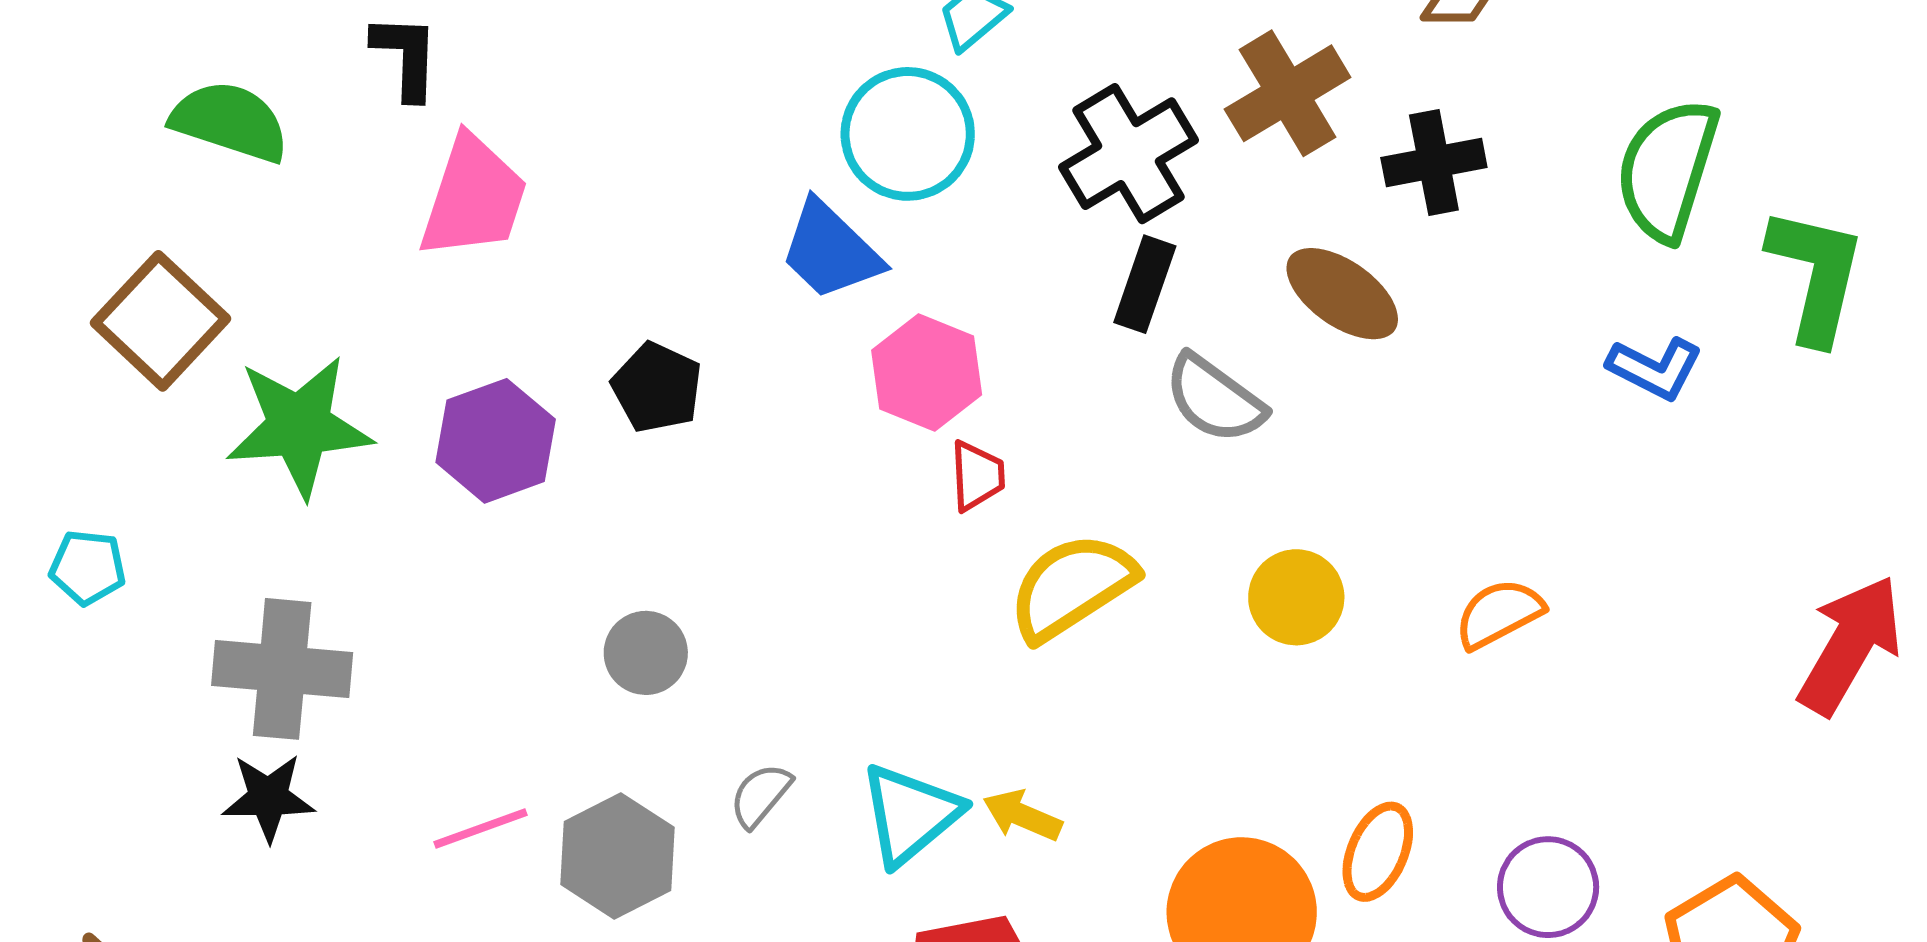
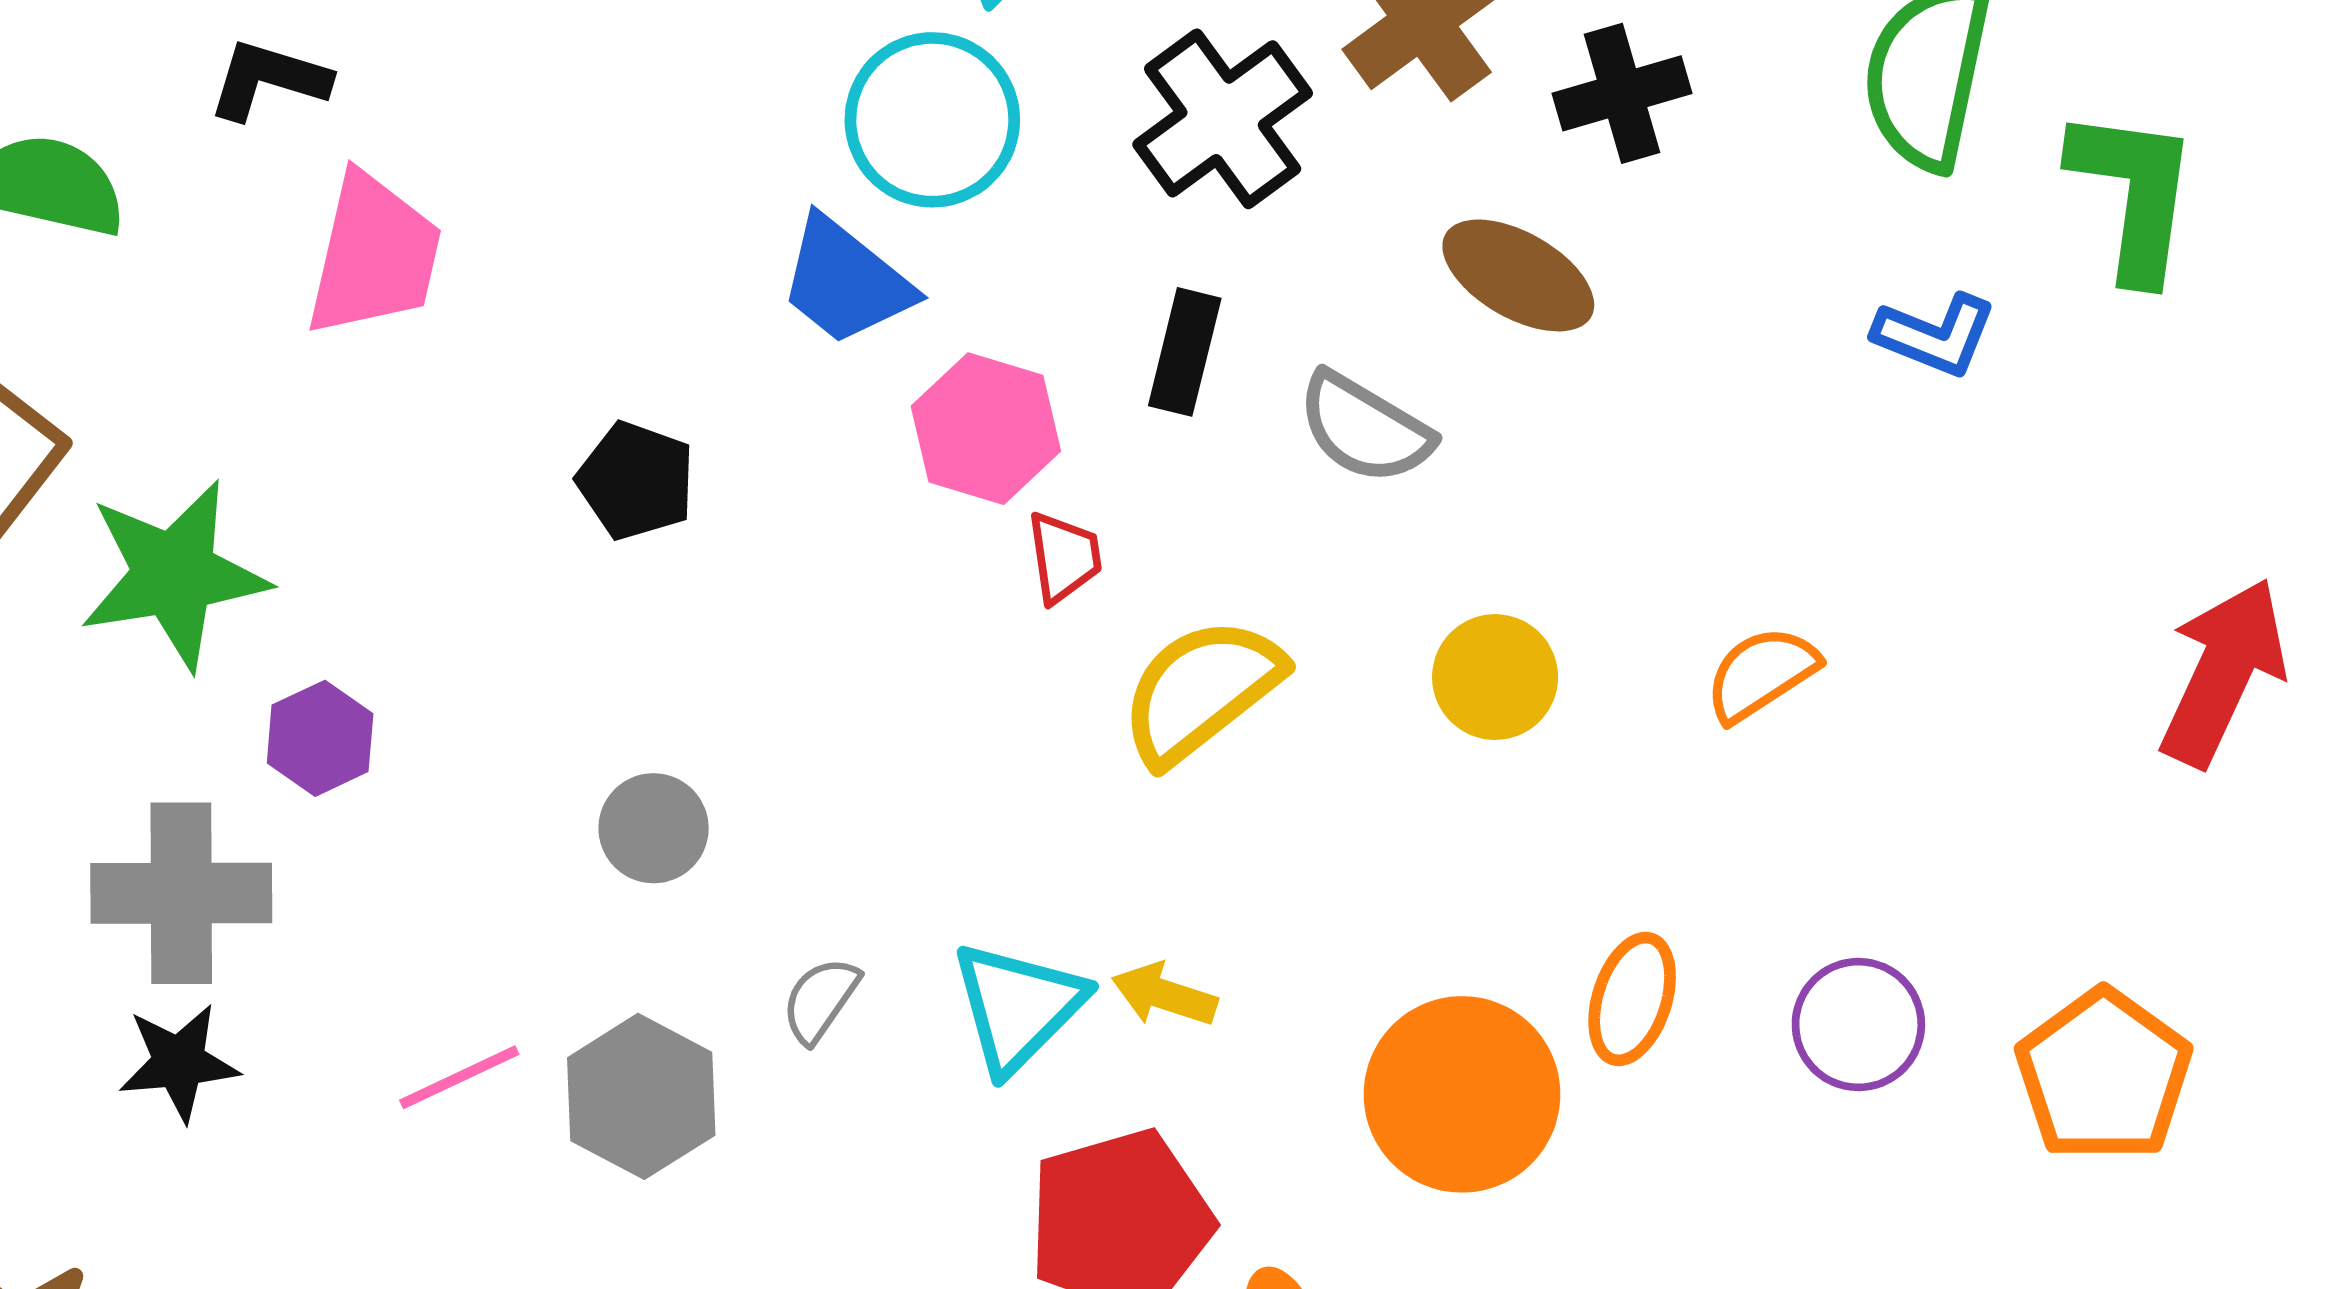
black L-shape: (406, 57) -> (269, 80), turned -70
black rectangle: (1145, 284) -> (1185, 352), moved
purple hexagon: (496, 441) -> (320, 738), moved, size x0.7

